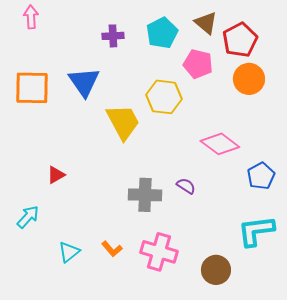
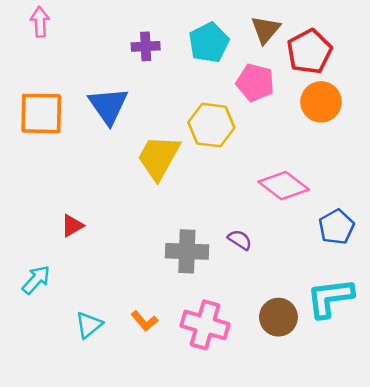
brown triangle: (206, 23) -> (266, 30), turned 30
yellow trapezoid: (123, 122) -> (159, 157), turned -123
brown circle: (216, 270) -> (278, 317), moved

